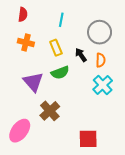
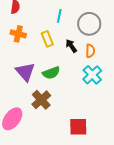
cyan line: (61, 20) -> (59, 16), moved
green semicircle: (60, 73) -> (51, 73), moved

